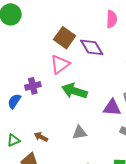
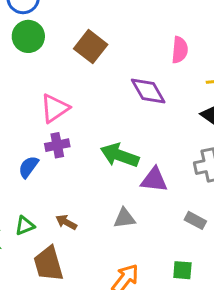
brown square: (65, 38) -> (91, 47), moved
pink triangle: (60, 64) -> (55, 108), moved
purple triangle: (112, 108) -> (154, 180), moved

